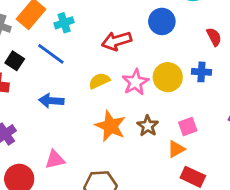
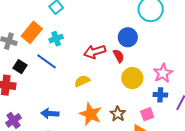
red semicircle: (214, 37) -> (119, 56), moved
blue cross: (201, 72) -> (160, 95), moved
pink star: (135, 82) -> (163, 73), moved
blue arrow: (51, 101) -> (50, 114), moved

